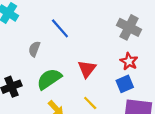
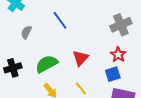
gray cross: (129, 27) -> (121, 25), turned 35
gray semicircle: (34, 49) -> (26, 32), moved

